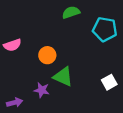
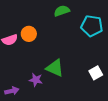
orange circle: (47, 55) -> (29, 34), moved

